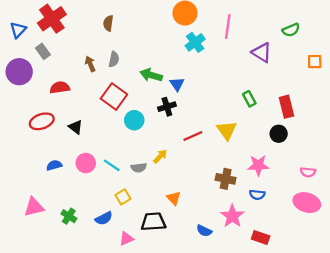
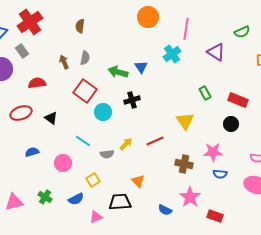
cyan cross: (195, 42) -> (172, 54), moved
blue triangle: (177, 84) -> (141, 67), moved
red rectangle: (286, 107) -> (238, 100), turned -54
red line: (193, 136) -> (155, 141), moved
pink circle: (86, 163) -> (63, 163), moved
cyan line: (112, 165) -> (83, 141), moved
blue semicircle: (257, 195) -> (220, 174), moved
pink triangle: (34, 207) -> (14, 202), moved

